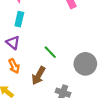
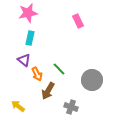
orange arrow: (14, 66) -> (37, 74), moved

